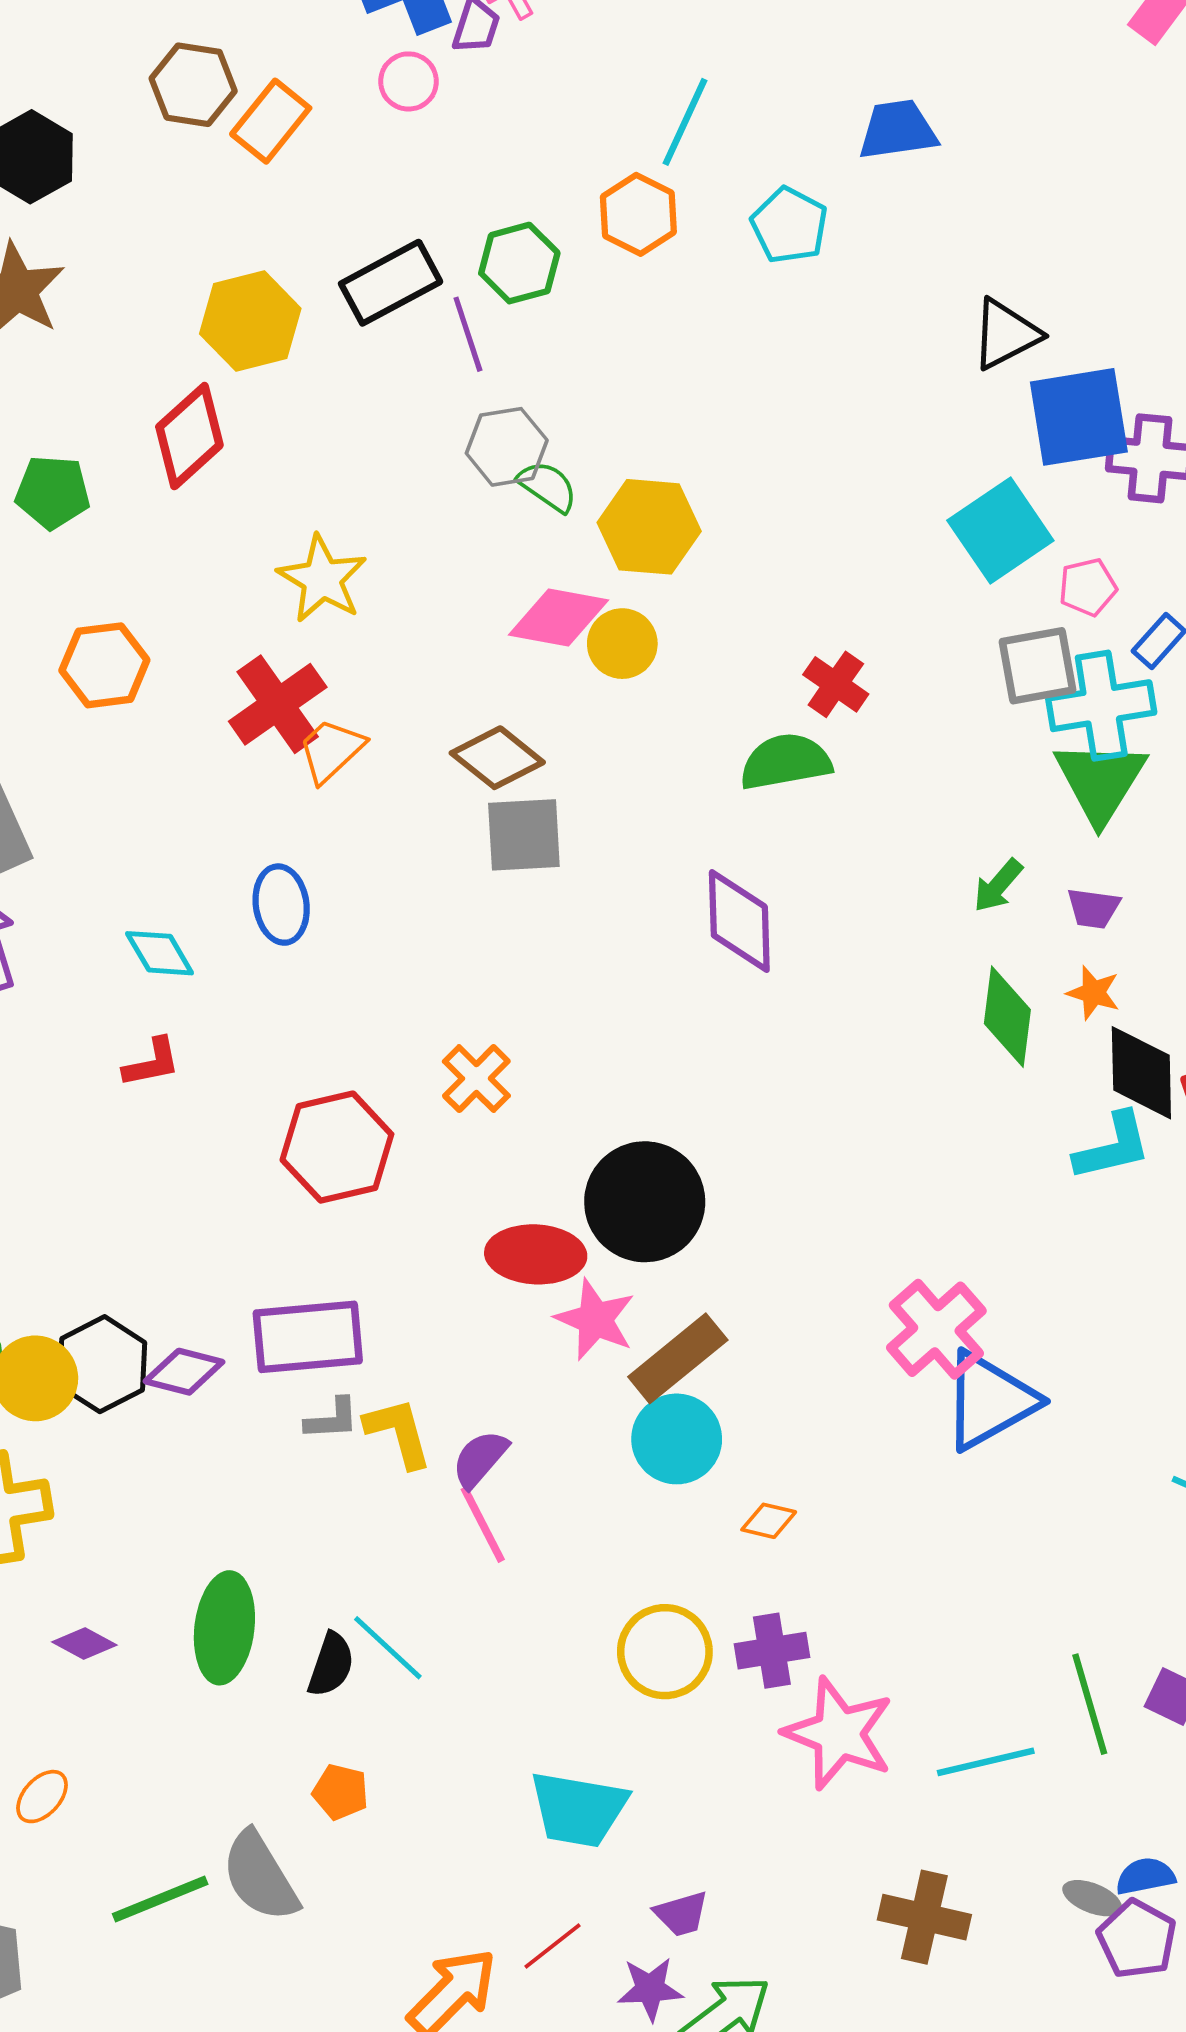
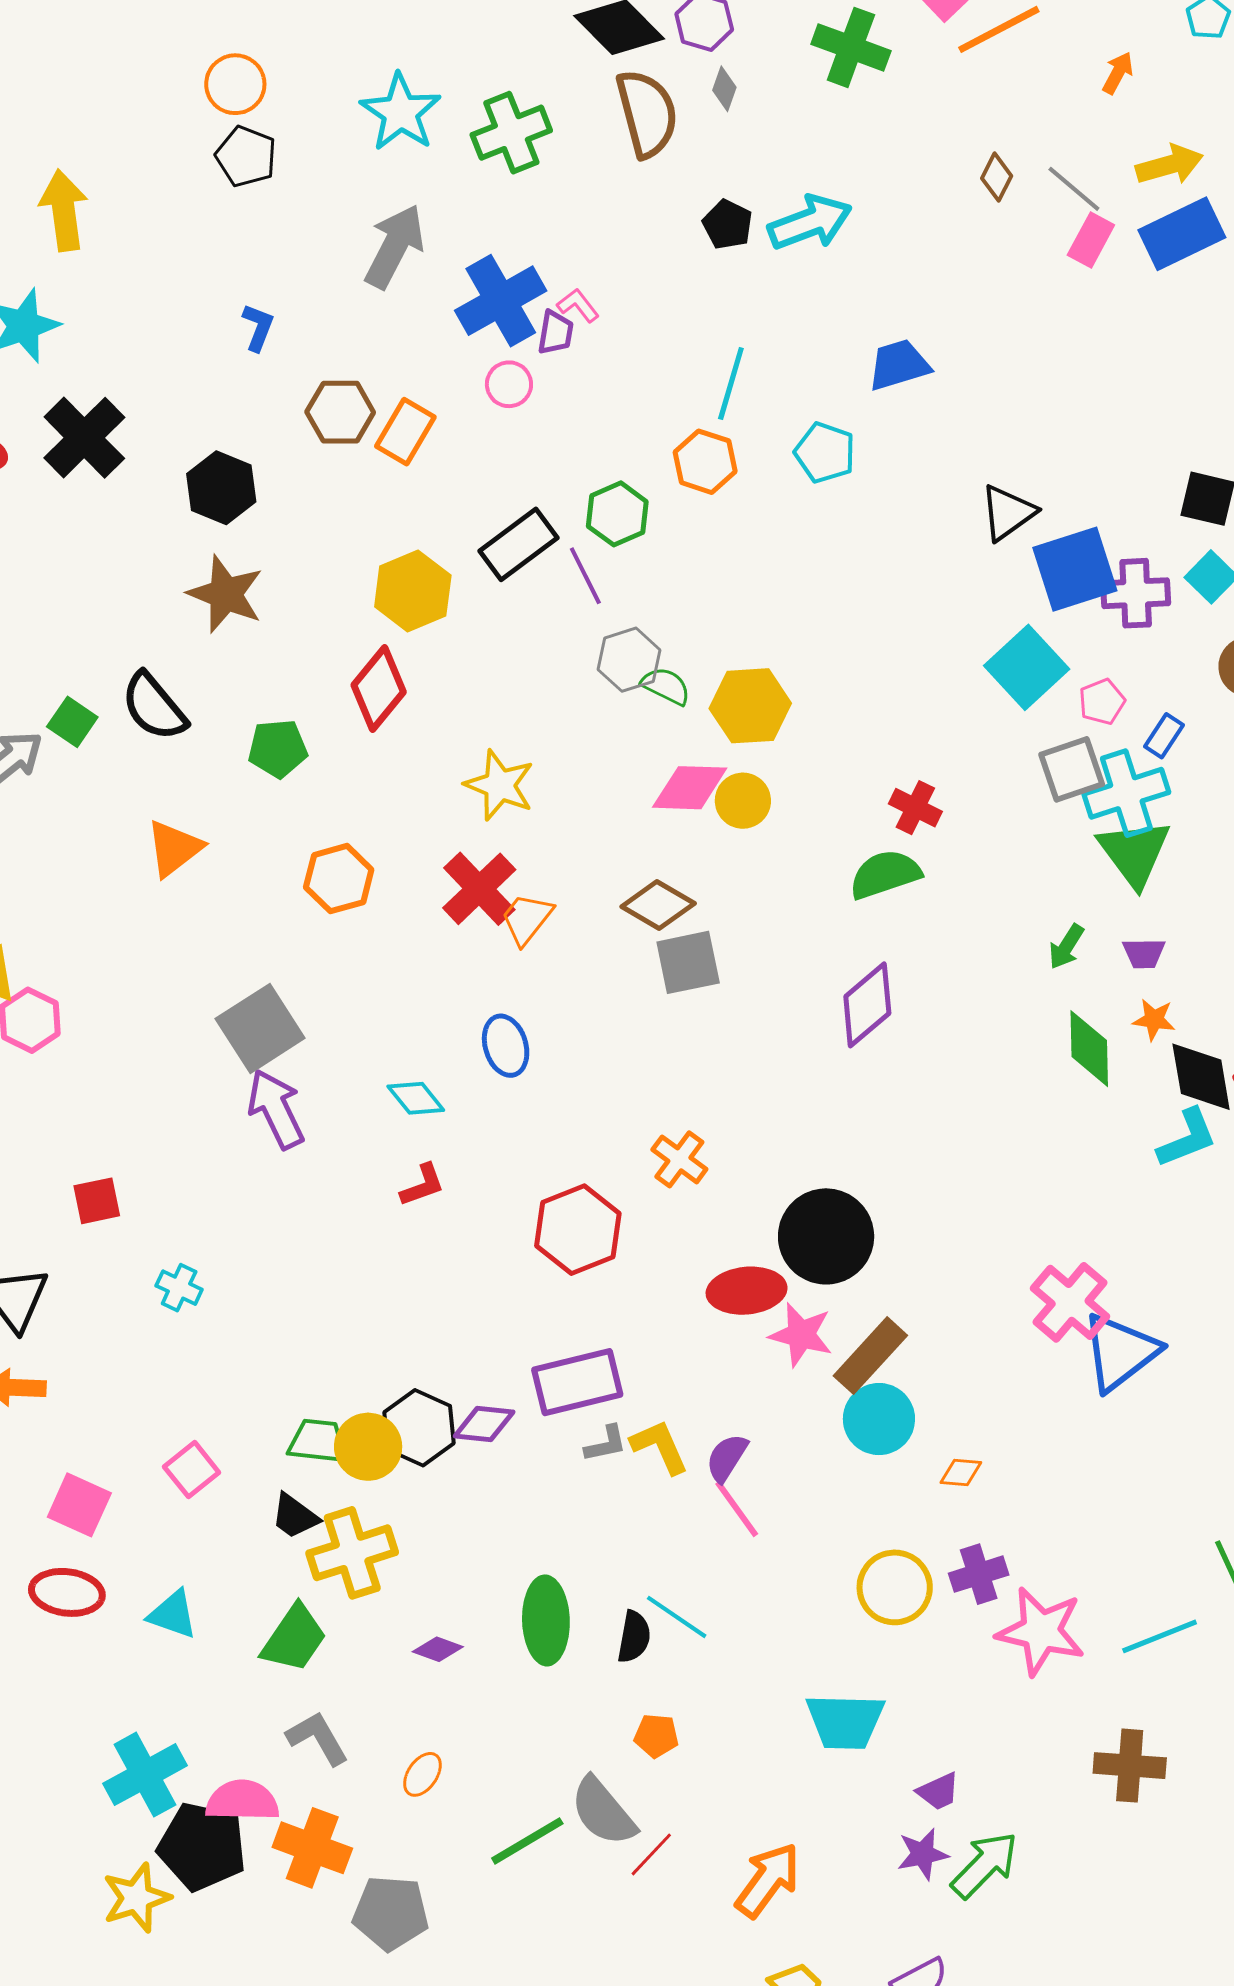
purple diamond: (739, 921) -> (867, 1005), turned 60
red line: (552, 1946) -> (651, 1854), moved

